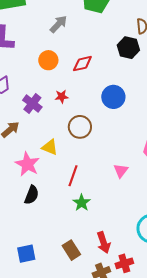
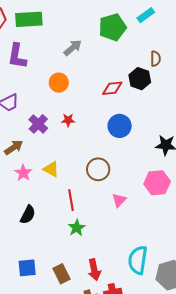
red diamond: (82, 64) -> (112, 88), moved
brown circle: (80, 127) -> (98, 169), moved
pink star: (27, 164) -> (23, 173), moved, size x0.7
red line: (73, 176) -> (71, 200), turned -35
blue square: (26, 254) -> (27, 268), moved

